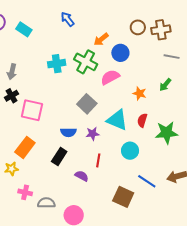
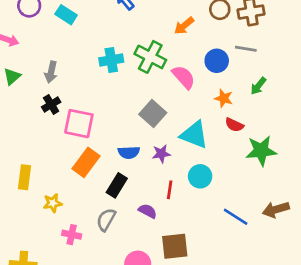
orange arrow: (101, 39) -> (184, 26), moved
blue circle: (120, 53) -> (217, 61), moved
gray line: (172, 57) -> (246, 49), moved
pink semicircle: (110, 77) -> (184, 77), turned 78
red semicircle: (142, 120) -> (234, 125), moved, turned -80
orange rectangle: (25, 147) -> (86, 162), moved
cyan circle: (130, 151) -> (200, 176), moved
brown square: (123, 197) -> (175, 246), moved, turned -30
gray semicircle: (46, 203) -> (106, 220), moved, turned -60

